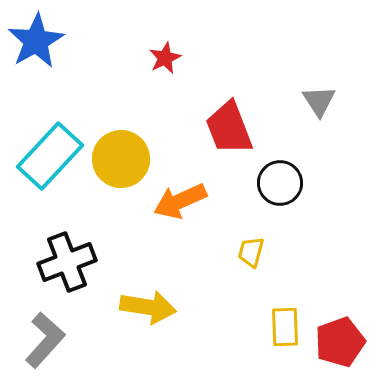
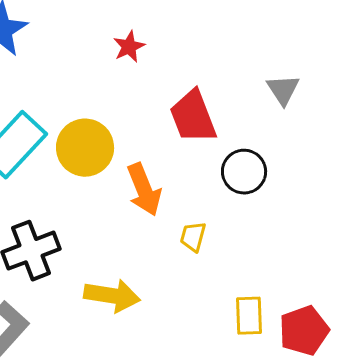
orange arrow: (180, 201) -> (144, 190), turned -88
yellow trapezoid: (251, 252) -> (193, 237), moved

